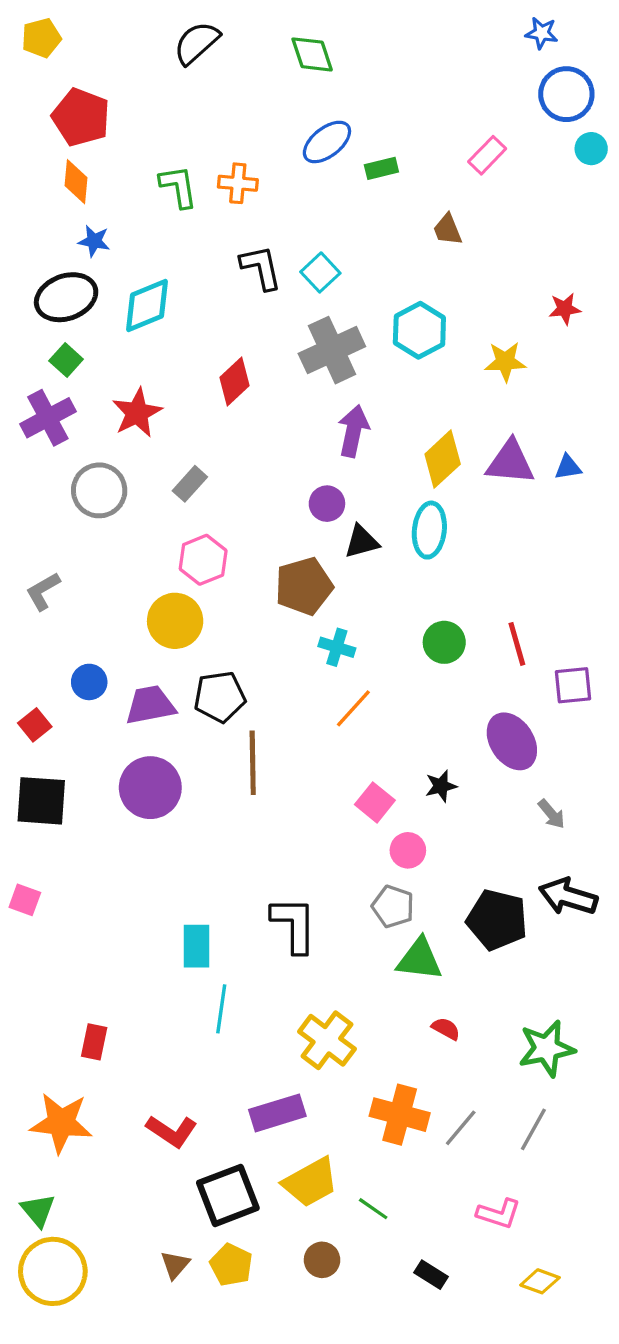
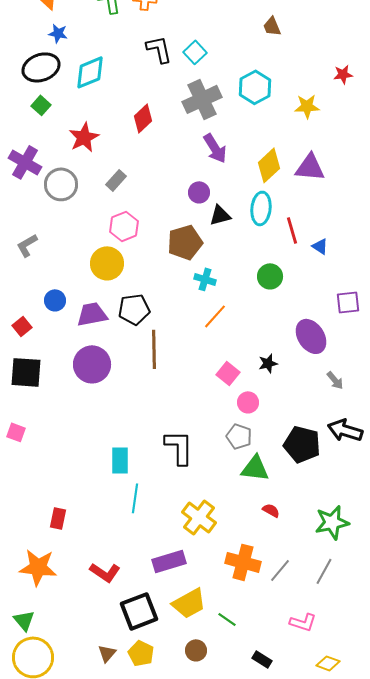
purple cross: (48, 418) -> (25, 162), moved, turned -32
purple arrow: (353, 431) -> (215, 148), turned 136
blue triangle: (568, 467) -> (320, 246), moved, turned 42
red line: (517, 644) -> (292, 230), moved

